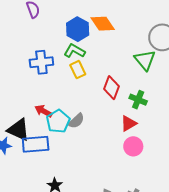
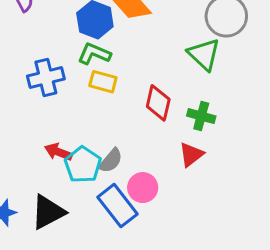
yellow rectangle: (78, 70) -> (103, 82), turned -42
black triangle: (18, 130) -> (48, 212), moved, turned -45
blue rectangle: (36, 144) -> (118, 206), moved, turned 64
pink circle: (133, 146) -> (143, 188), moved

